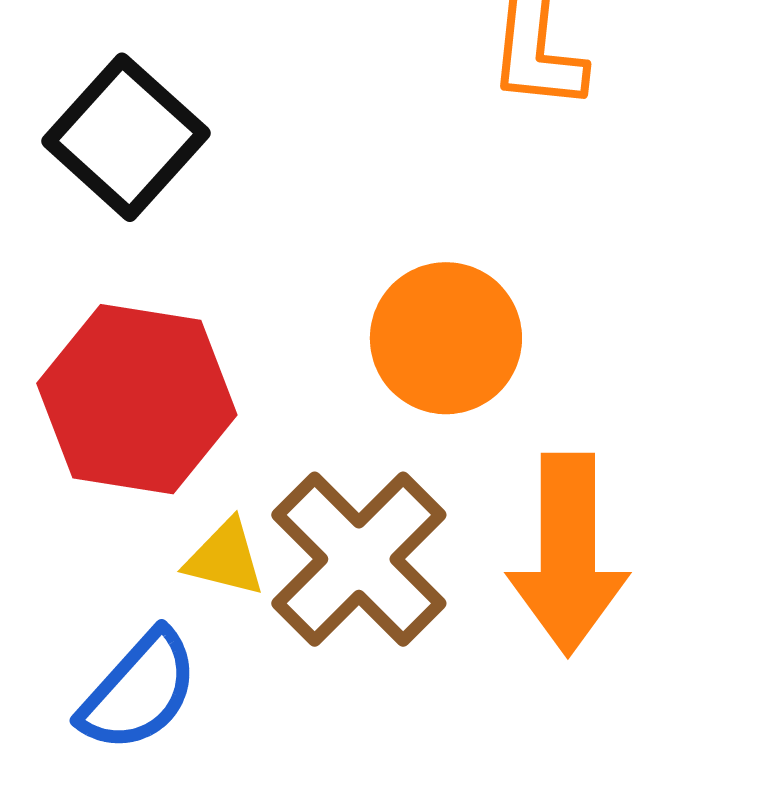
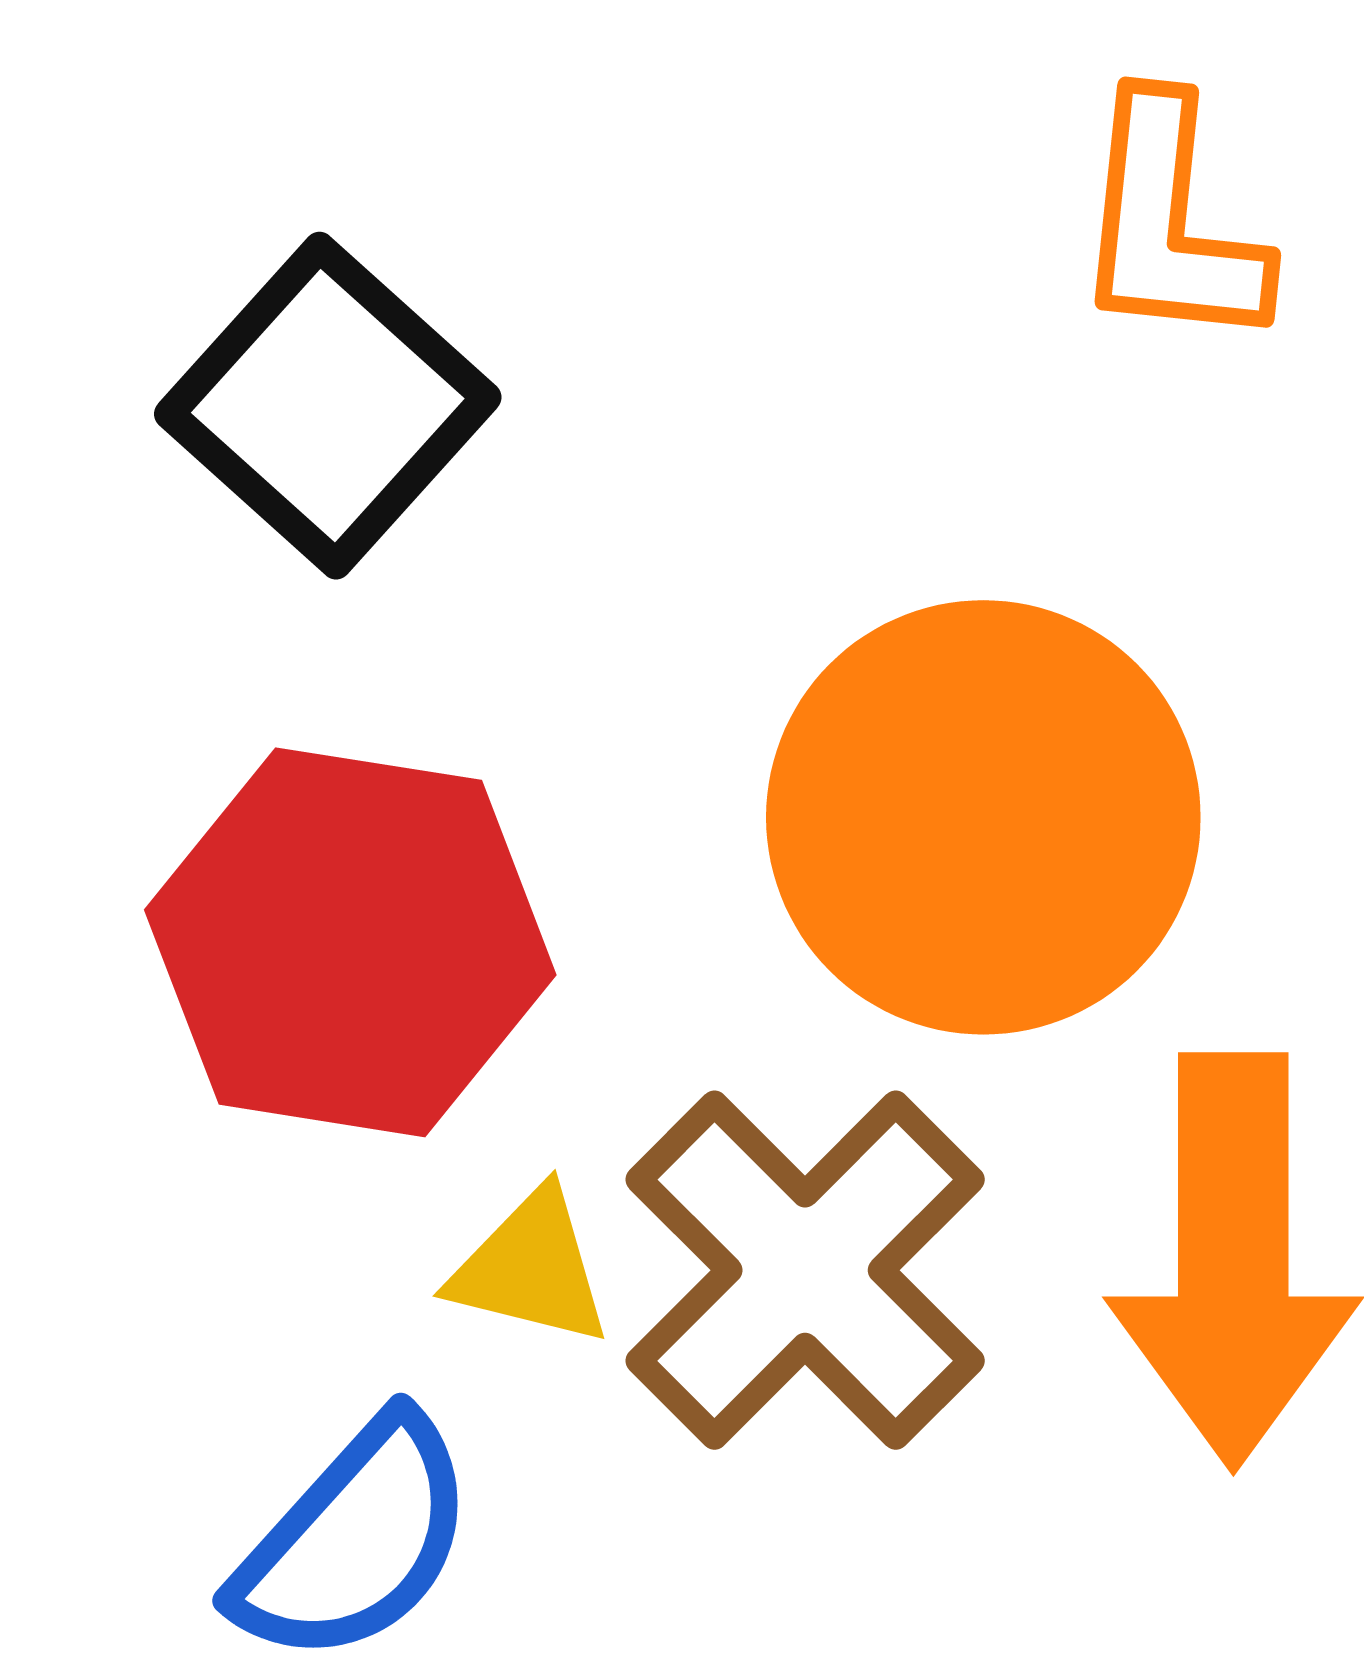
orange circle: (446, 338) -> (983, 817), size x1.4

